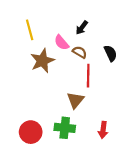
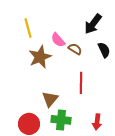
black arrow: (82, 28) -> (93, 24), moved, size x1.5
red line: (88, 76) -> (81, 83), moved
brown triangle: (75, 100) -> (50, 99), moved

